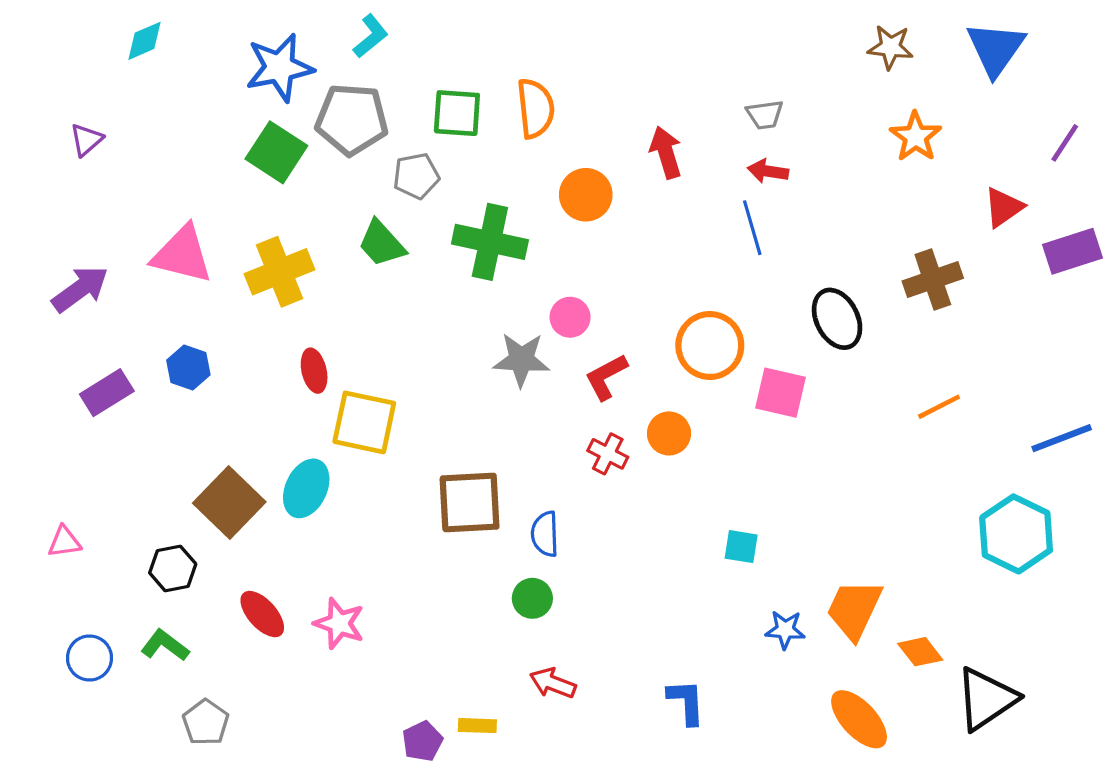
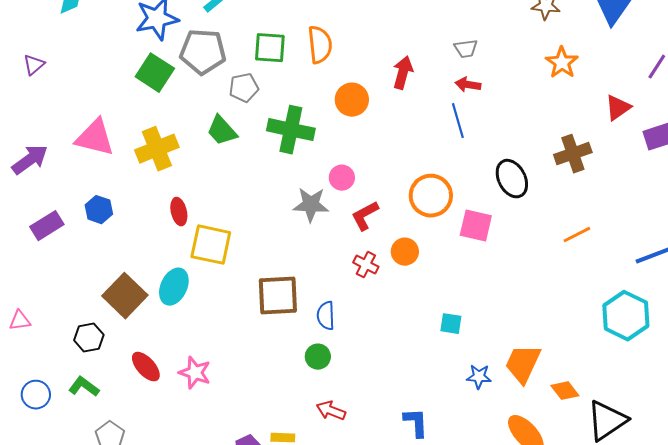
red arrow: (666, 152) -> (403, 73), turned 32

